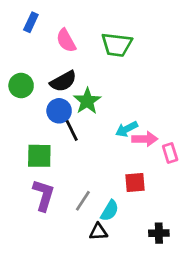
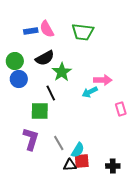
blue rectangle: (31, 22) -> (31, 31), moved, turned 56
blue circle: (59, 111) -> (19, 79), moved
pink arrow: (145, 139) -> (103, 80), moved
green square: (39, 156) -> (40, 111), moved
red square: (135, 183) -> (82, 161), moved
gray line: (83, 201) -> (59, 143), turned -63

